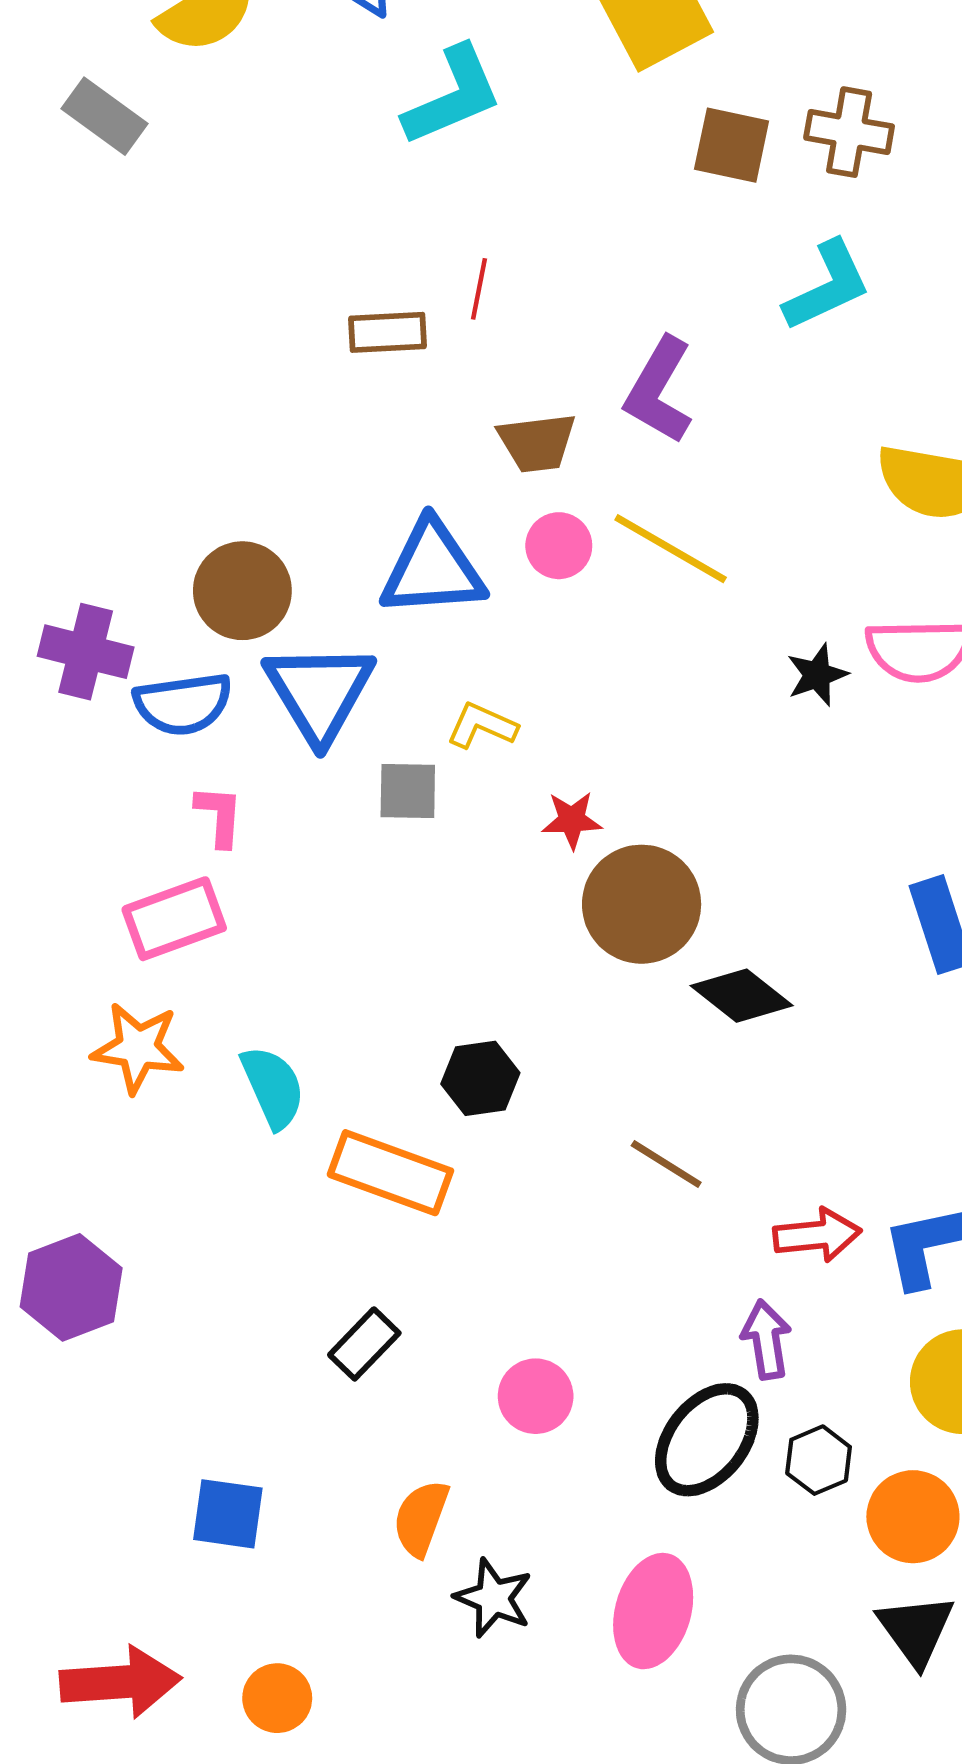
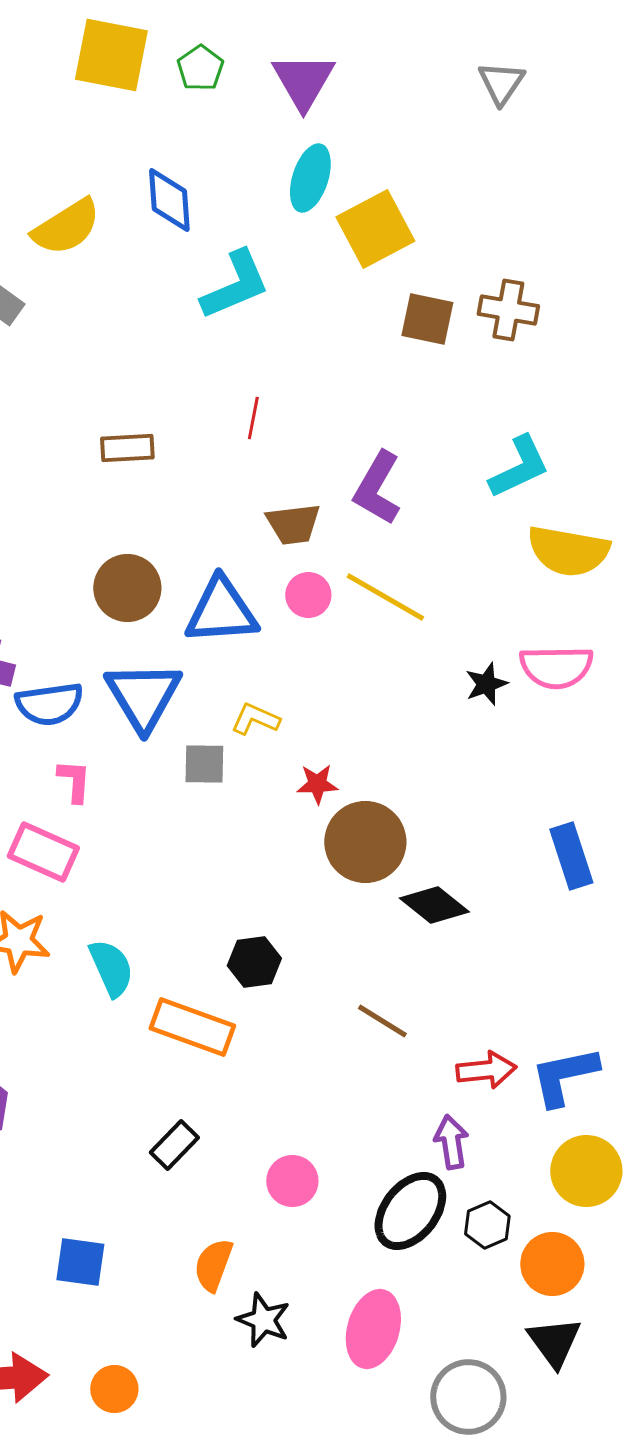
cyan L-shape: (827, 286) -> (519, 467), moved
brown rectangle: (388, 332) -> (127, 448), moved
brown circle: (242, 591) -> (127, 588), moved
pink rectangle: (174, 919) -> (43, 852), turned 44

